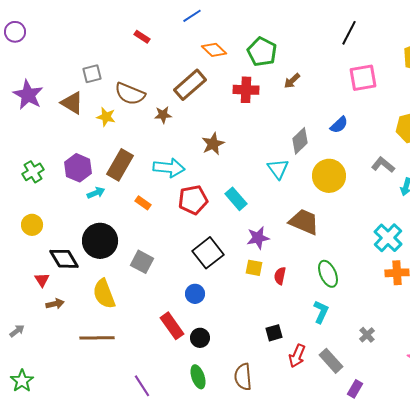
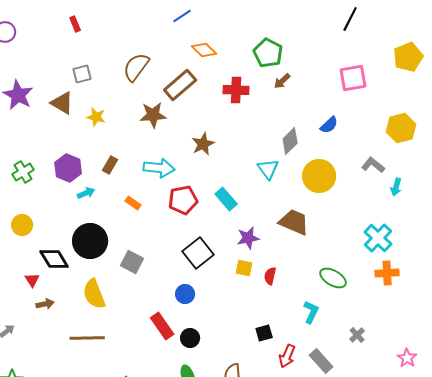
black line: (349, 33) -> (350, 19), moved
red rectangle: (142, 37) -> (75, 24), moved, turned 35
green pentagon: (262, 52) -> (268, 53), moved
brown semicircle: (130, 94) -> (136, 67), moved, turned 104
brown star: (163, 115) -> (153, 115), size x1.5
brown rectangle: (120, 165) -> (110, 165), size x0.6
green ellipse: (328, 274) -> (333, 278), moved, turned -36

